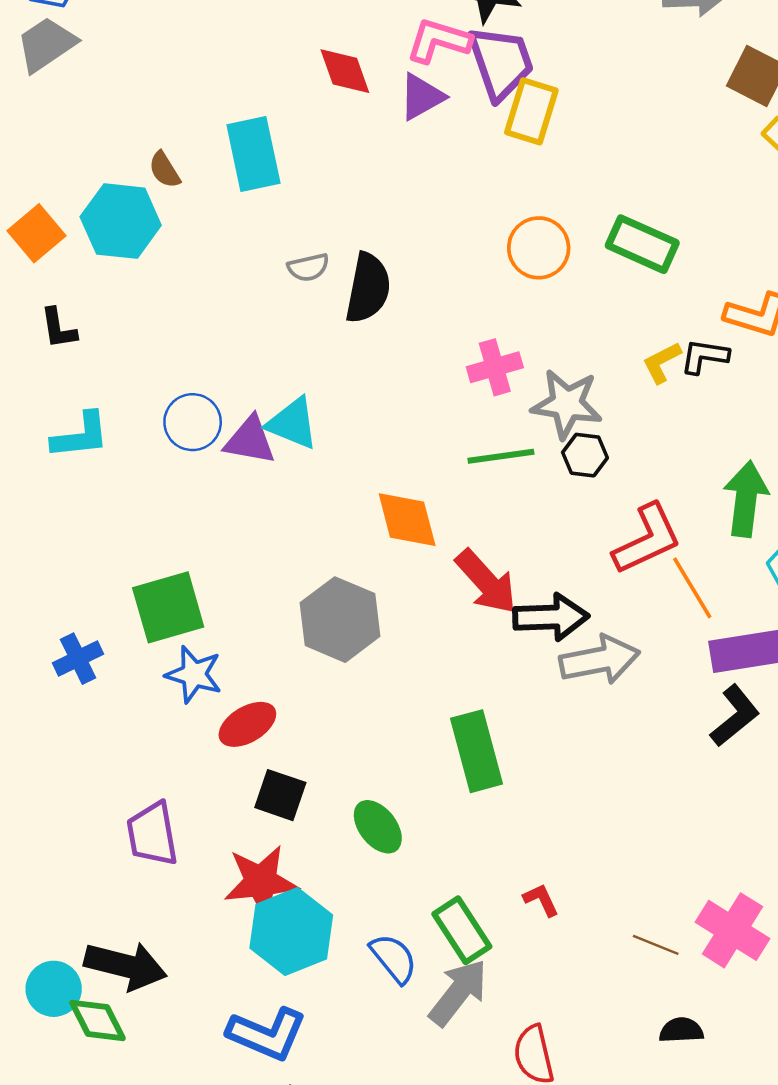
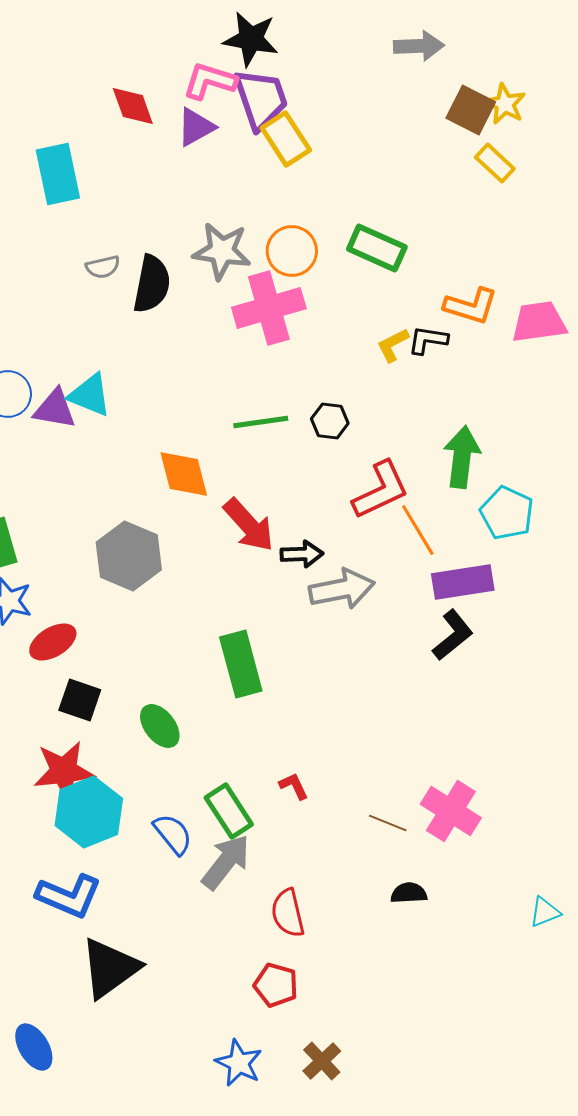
yellow rectangle: (531, 111) -> (286, 139), turned -50
pink cross: (495, 367) -> (269, 308), moved, size x1.6
gray star: (567, 404) -> (222, 251), moved
black arrow: (551, 617) -> (302, 554), size x0.7

